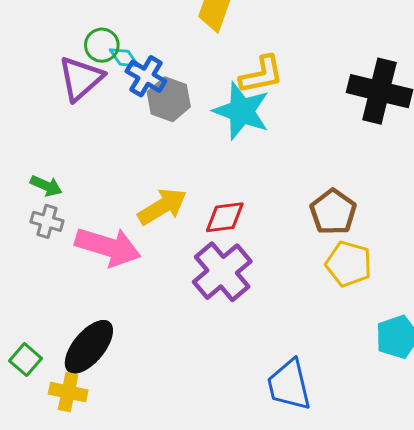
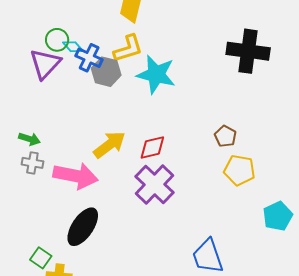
yellow L-shape: (261, 75) -> (128, 49), moved
brown pentagon: (333, 212) -> (225, 136), size x0.7
black ellipse: (89, 347) -> (83, 227), moved
green square: (26, 360) -> (41, 258), moved

